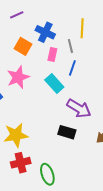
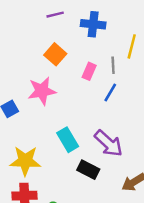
blue cross: (45, 32) -> (93, 24), moved, turned -30
cyan rectangle: (54, 83) -> (68, 140), moved

